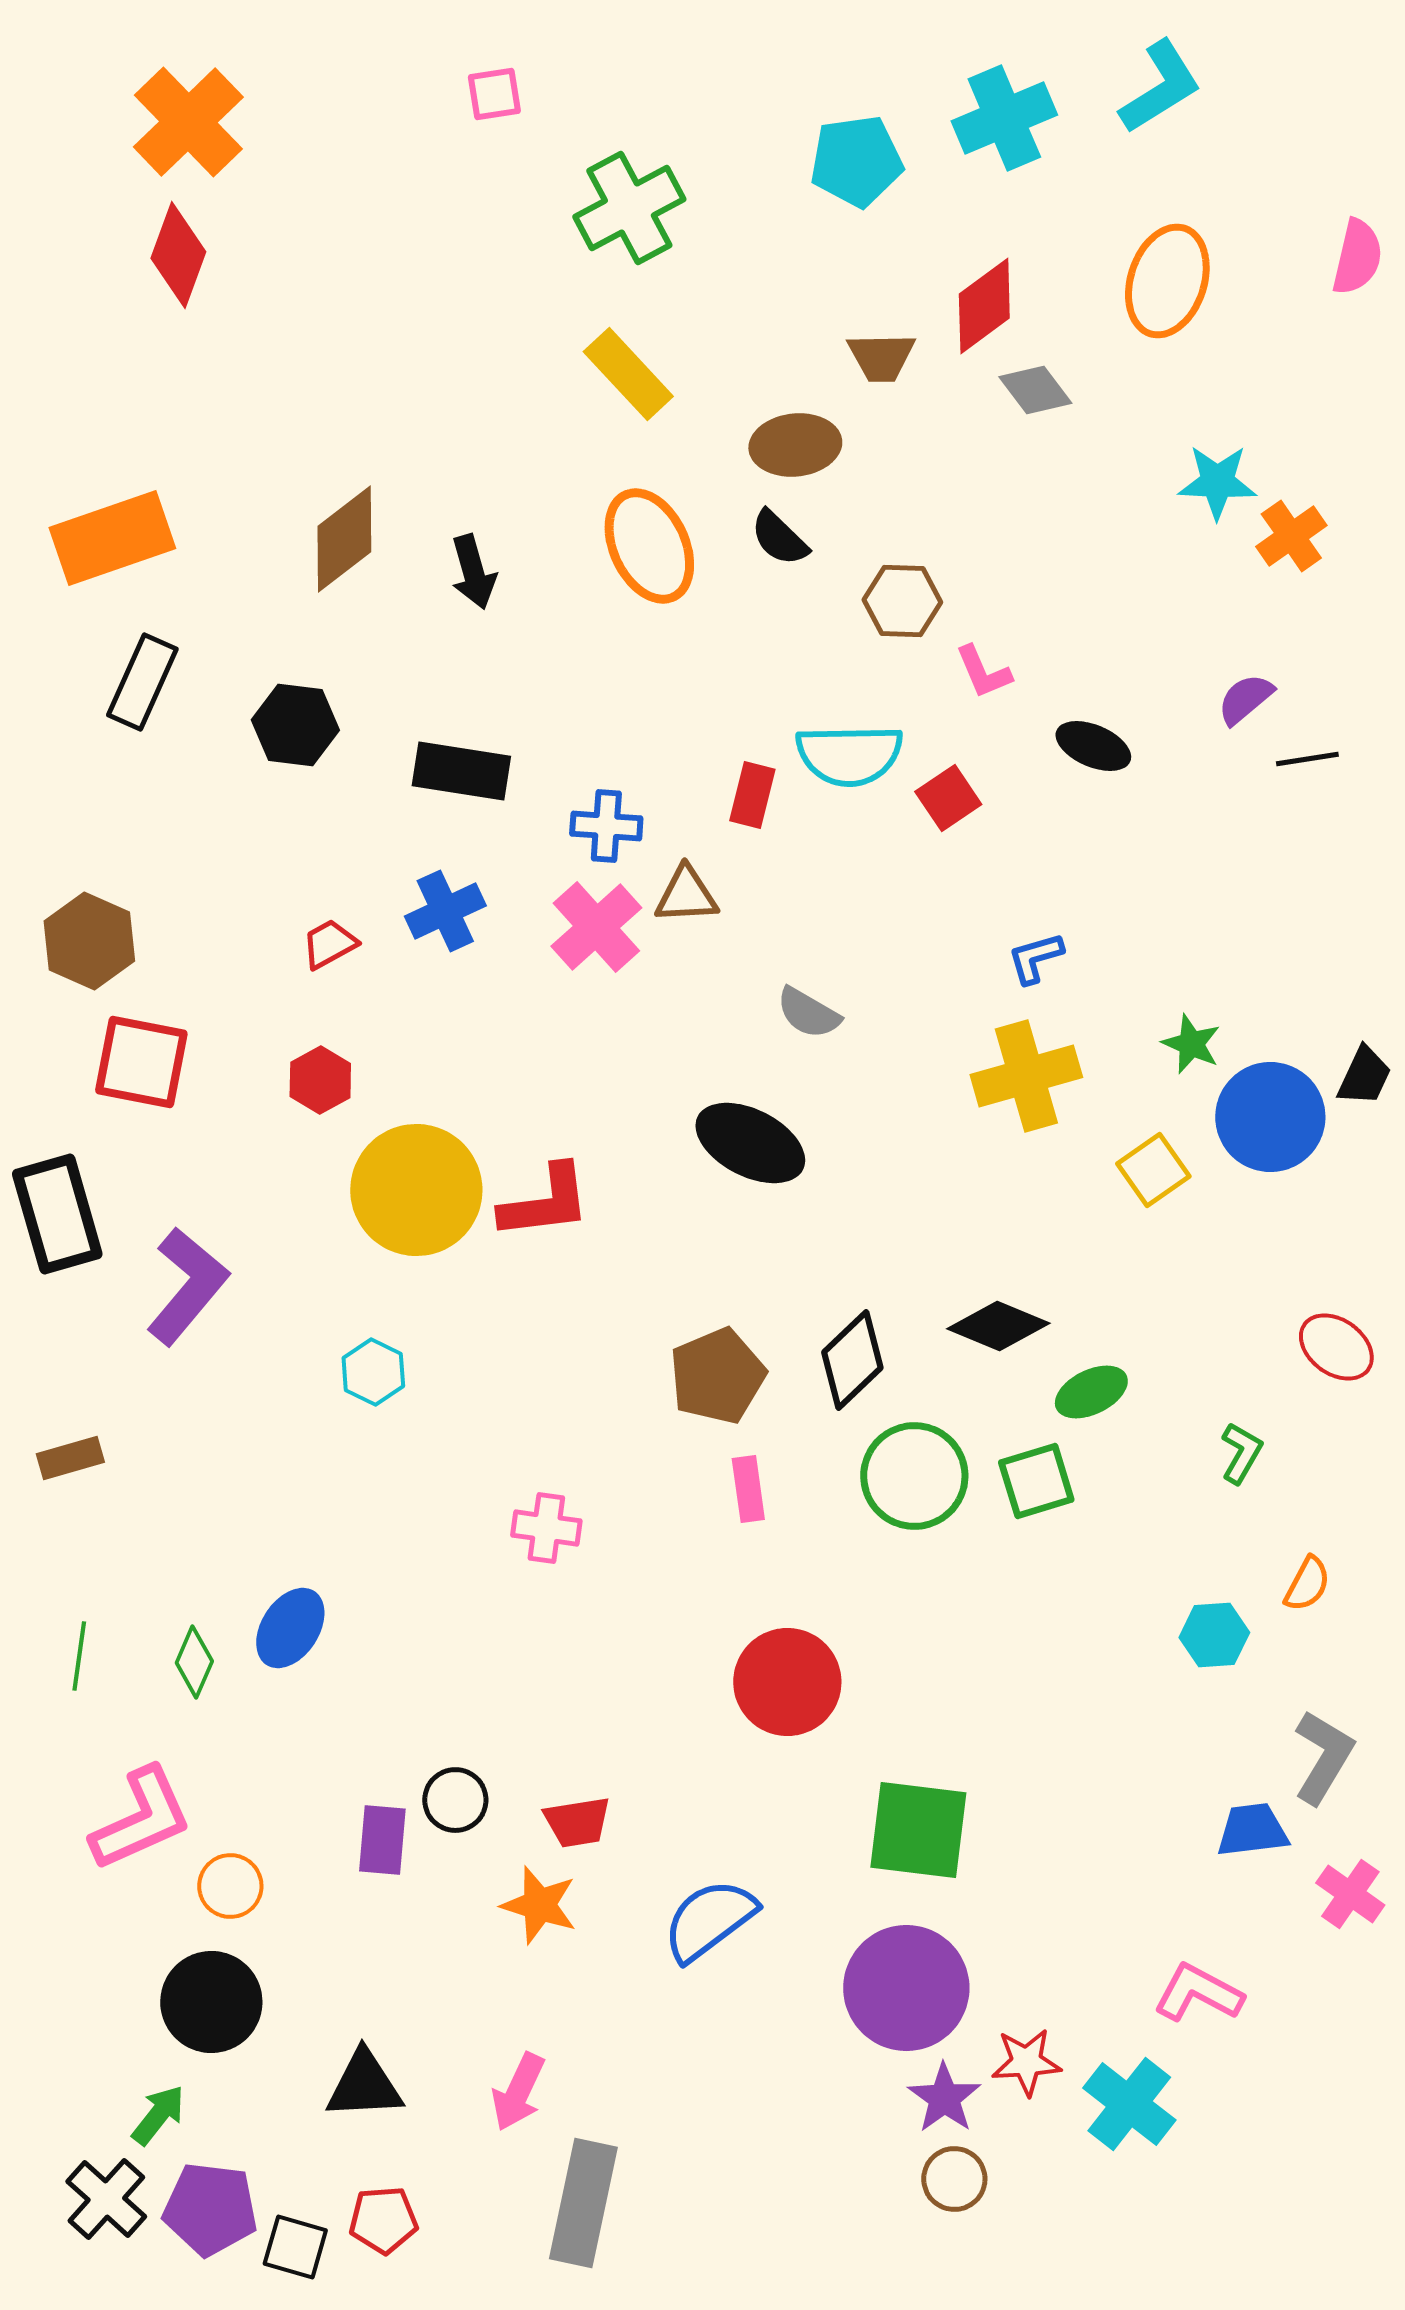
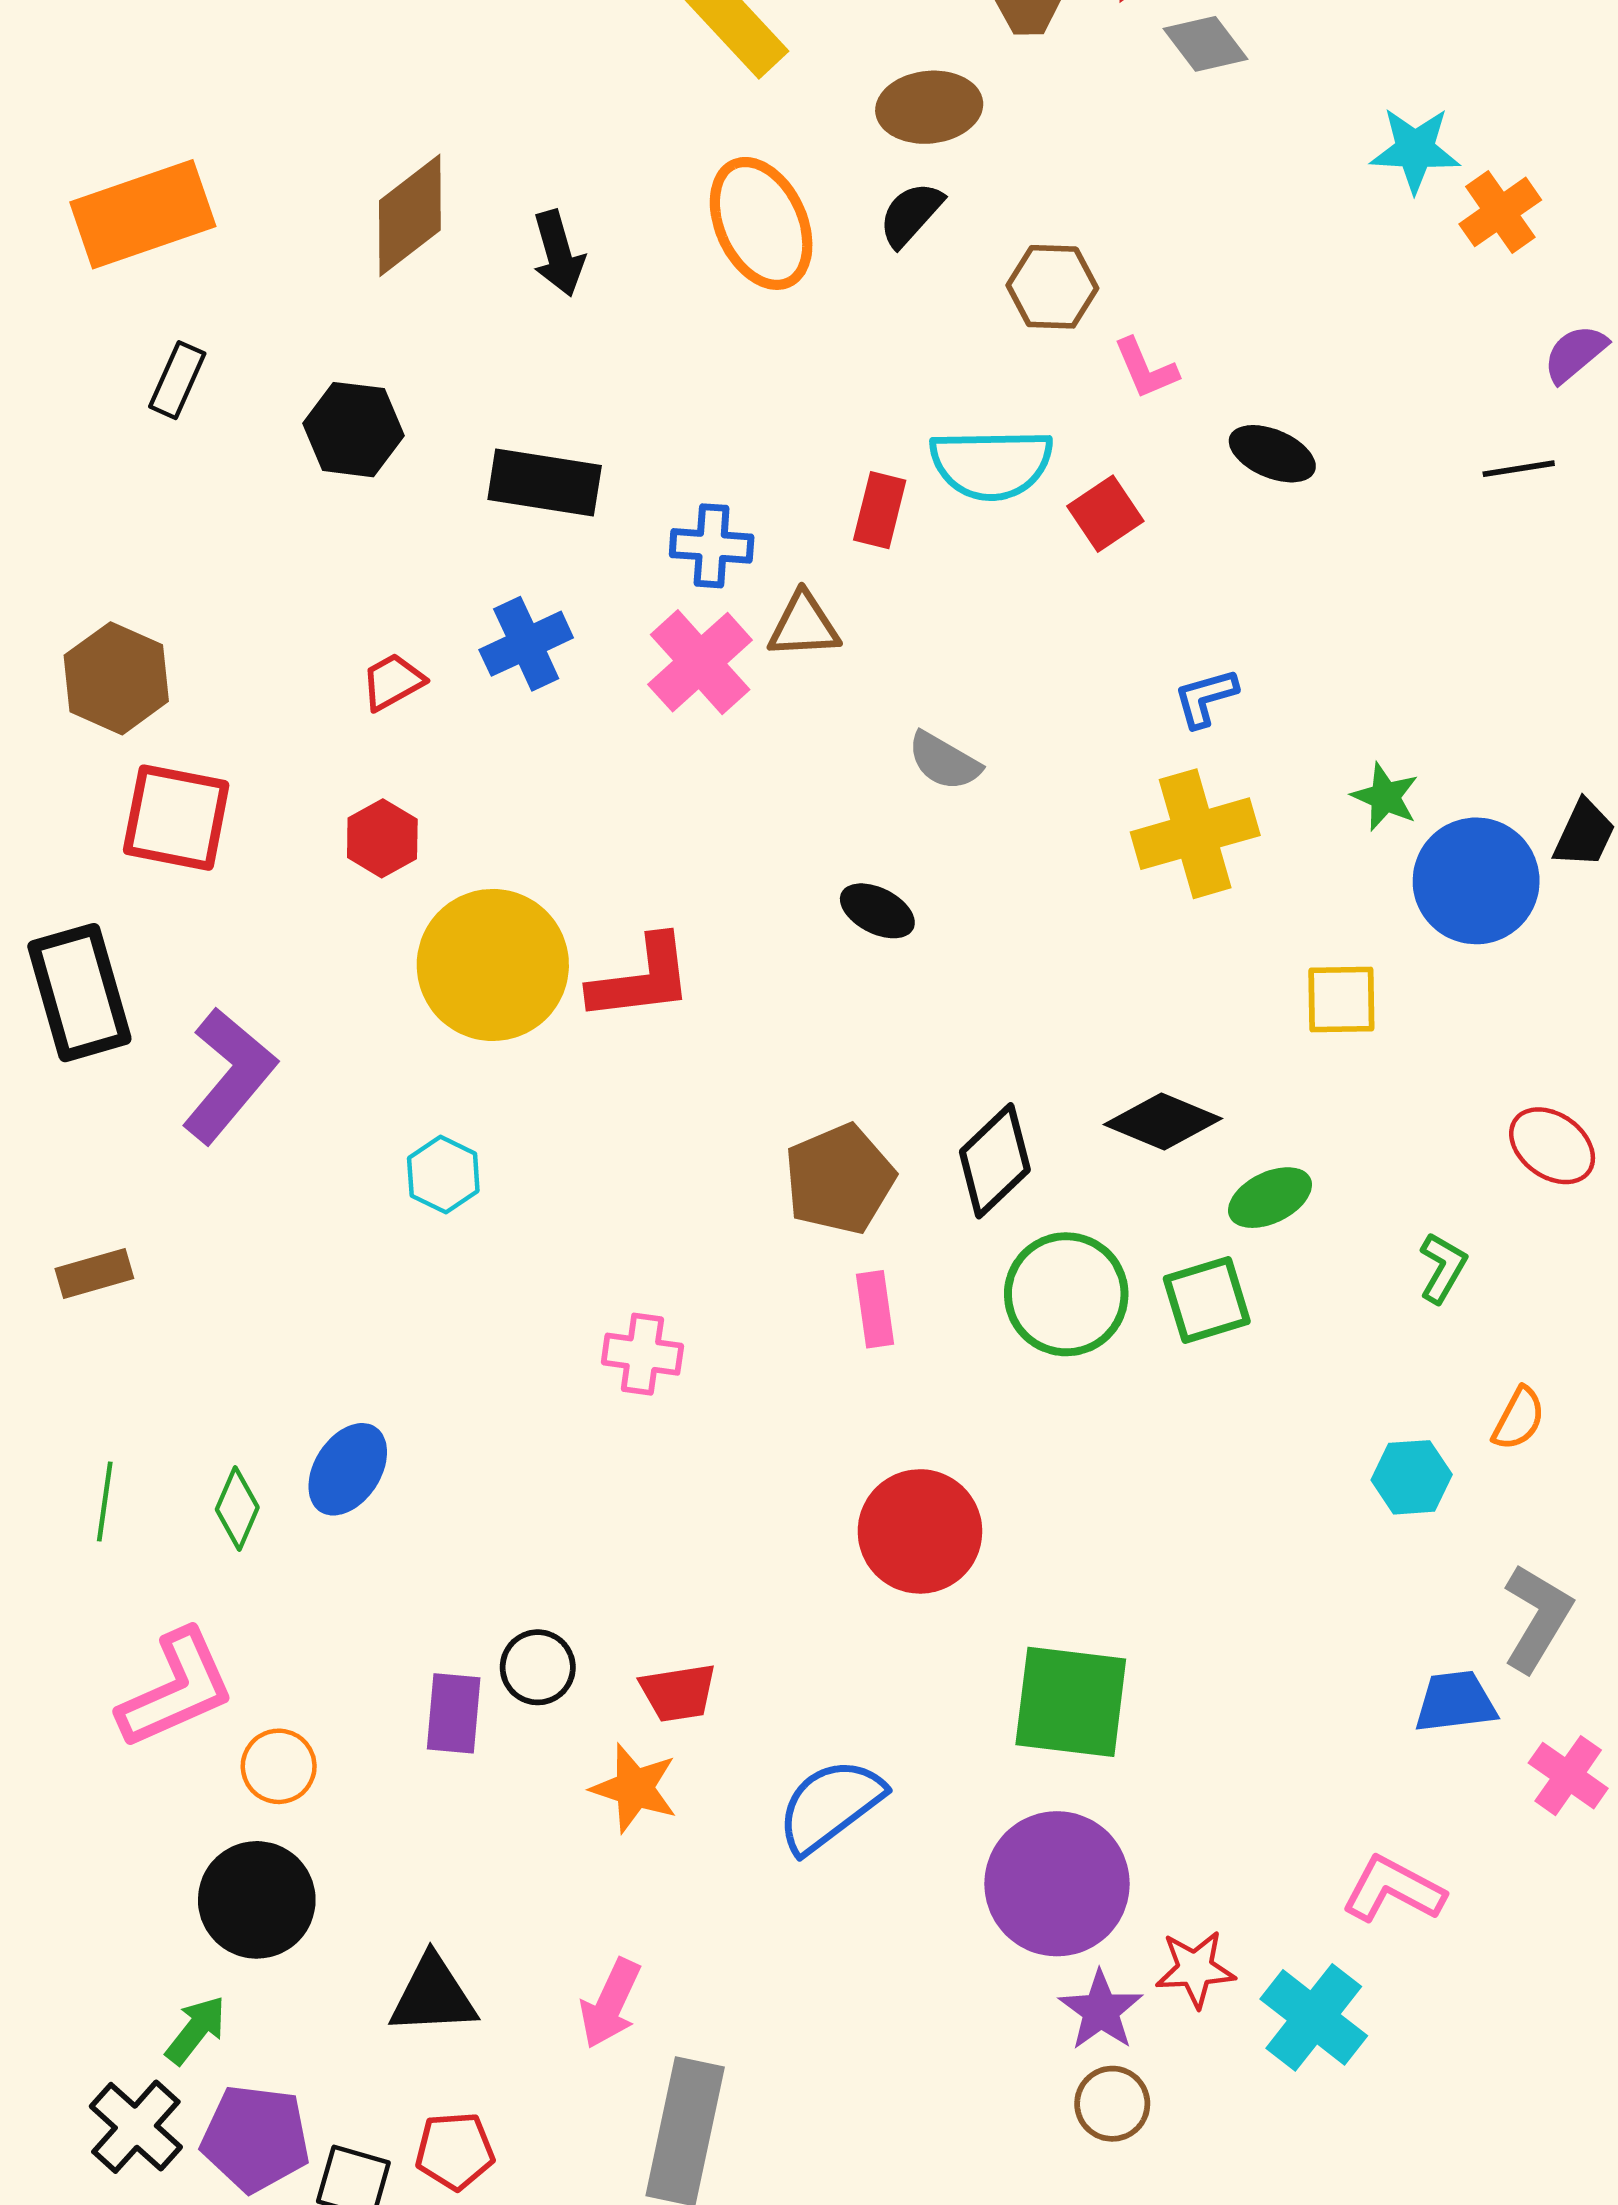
black semicircle: (779, 538) -> (911, 214), turned 88
black rectangle: (142, 682) -> (177, 380), size x0.7
purple semicircle: (1245, 699) -> (1575, 354), moved
black ellipse: (750, 1143) -> (877, 911), size x0.6
yellow square: (1153, 1170) -> (1341, 1000), moved, turned 34

